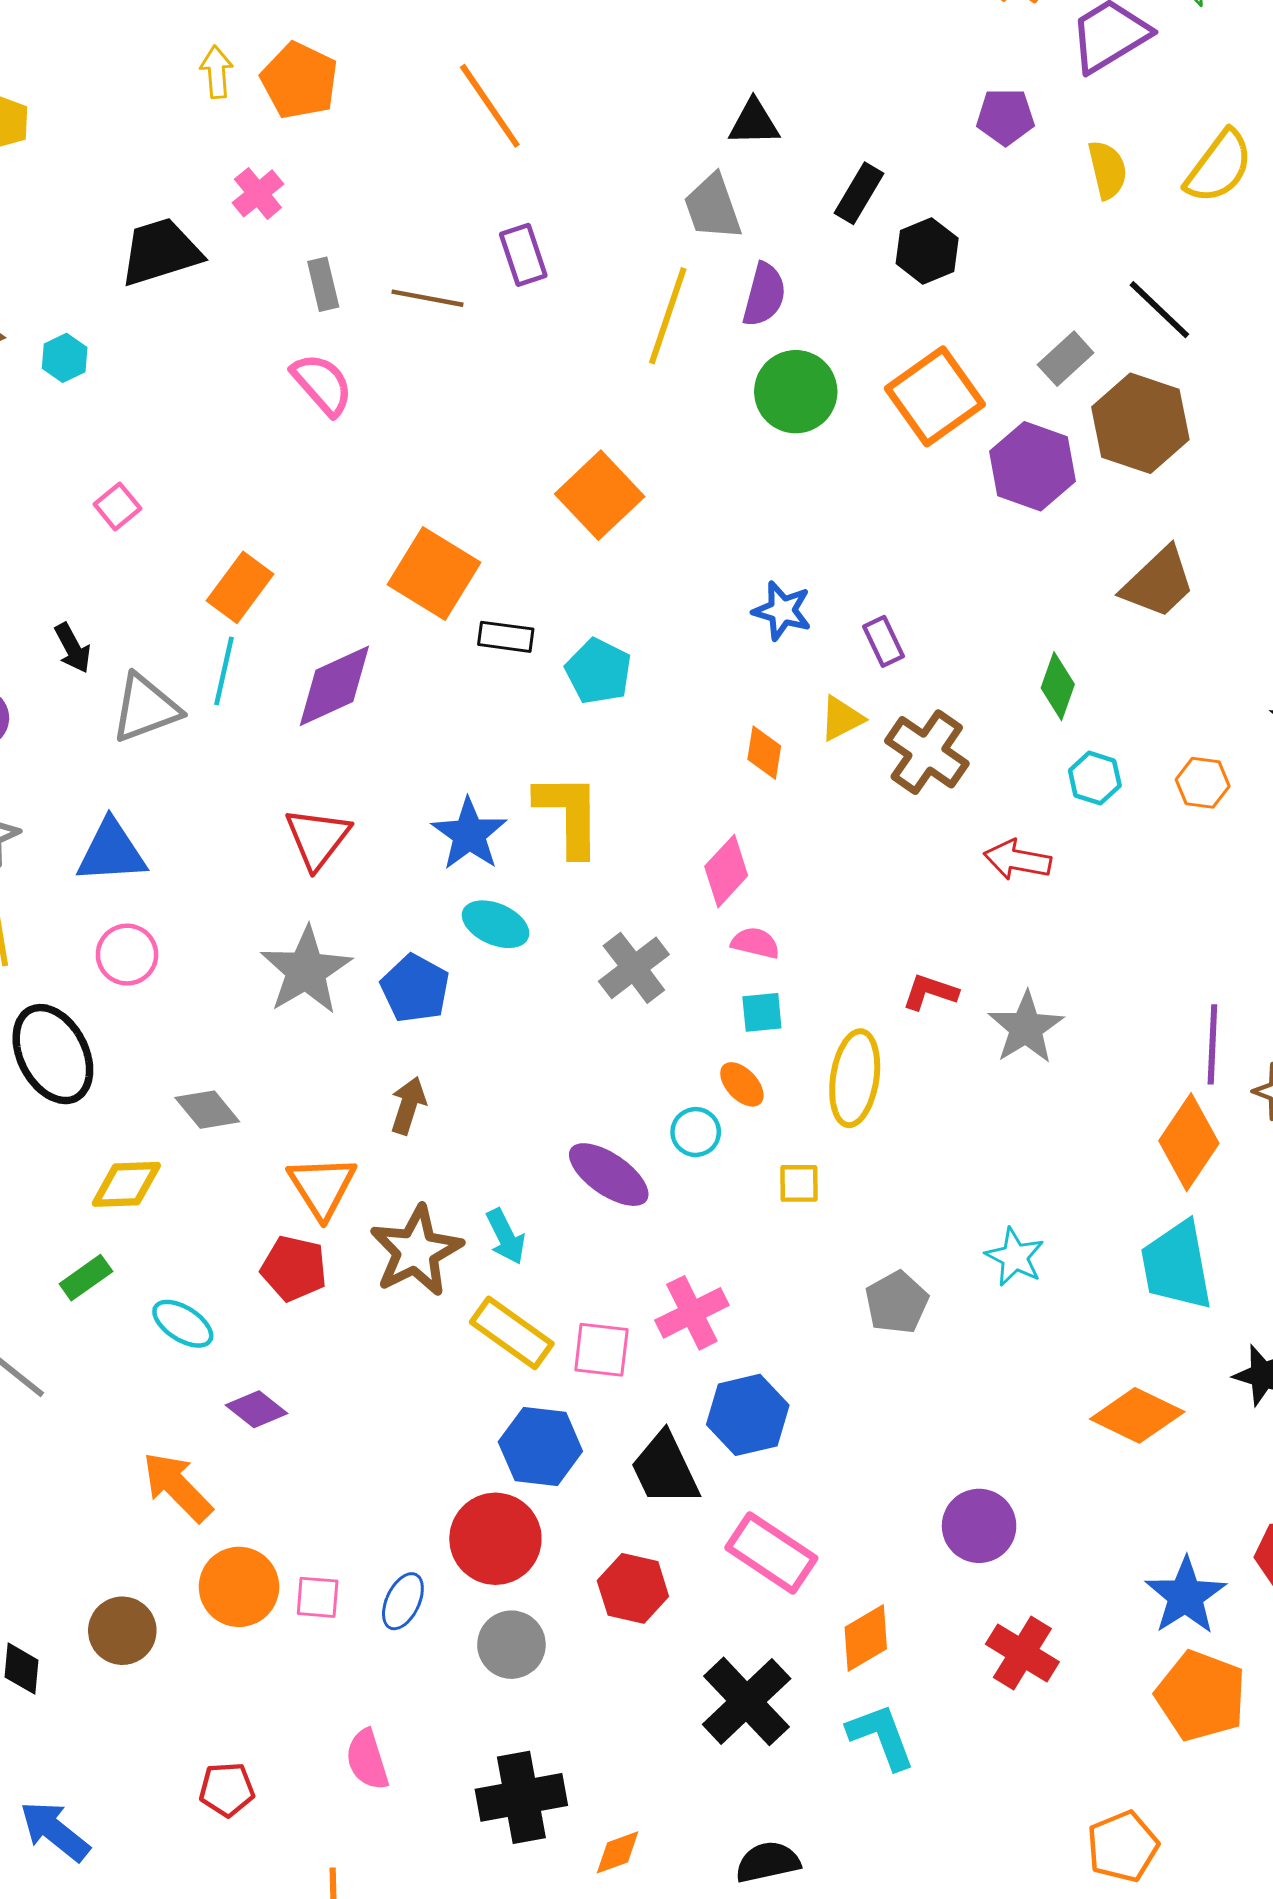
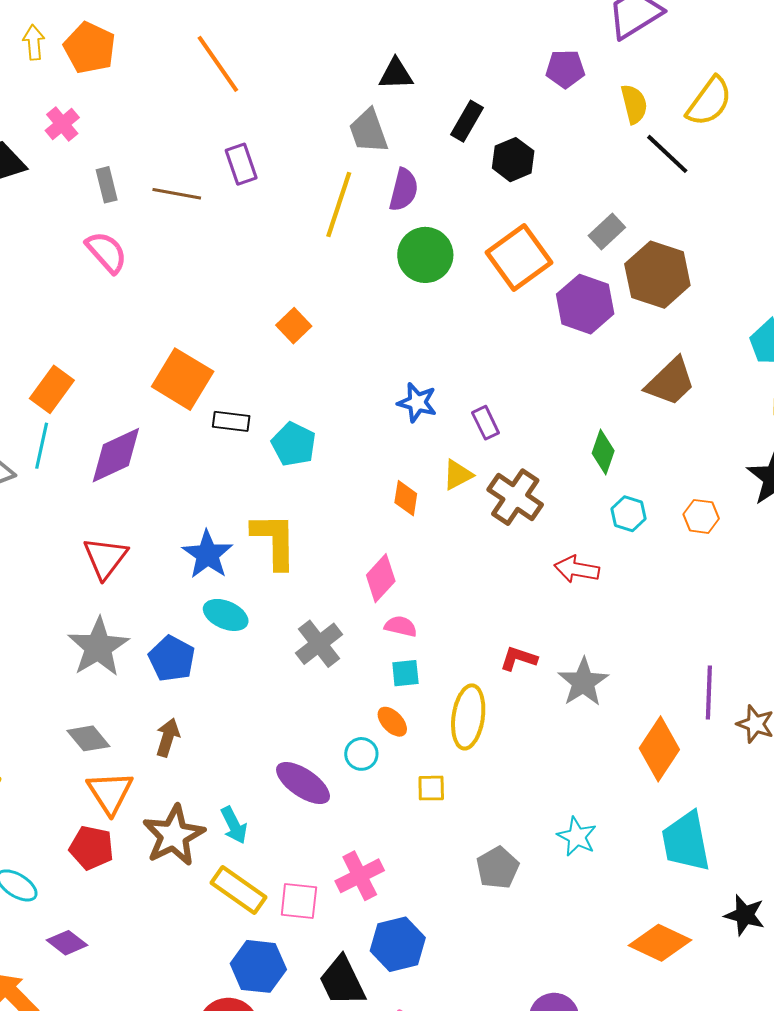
black line: (1159, 310) -> (667, 154), moved
orange square: (600, 495) -> (294, 326), size x0.6
gray diamond: (207, 1110) -> (88, 738), moved
orange diamond: (1189, 1142) -> (659, 749), moved

